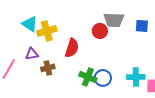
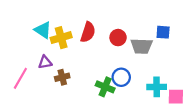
gray trapezoid: (114, 20) -> (142, 46), moved
red semicircle: (72, 48) -> (88, 32), moved
blue circle: (103, 78) -> (121, 77), moved

